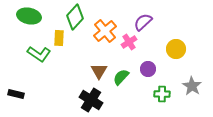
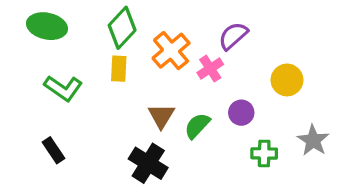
yellow rectangle: (59, 38) -> (119, 69), moved
black rectangle: (16, 94) -> (53, 150), moved, turned 42

